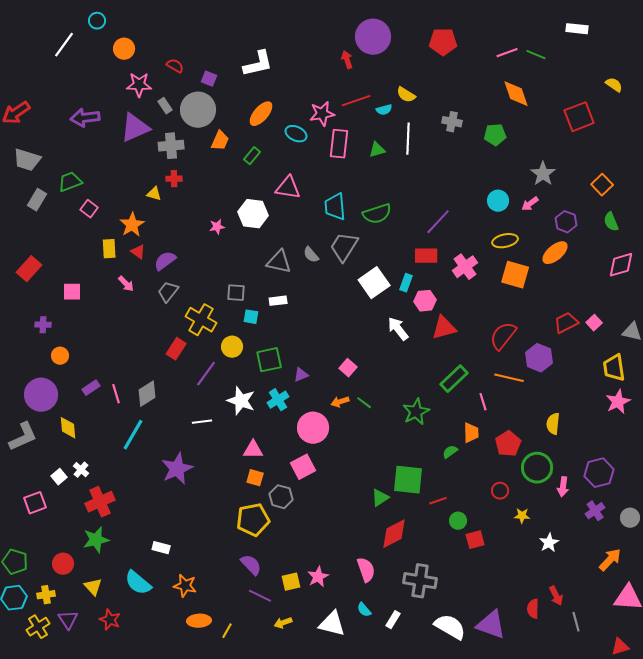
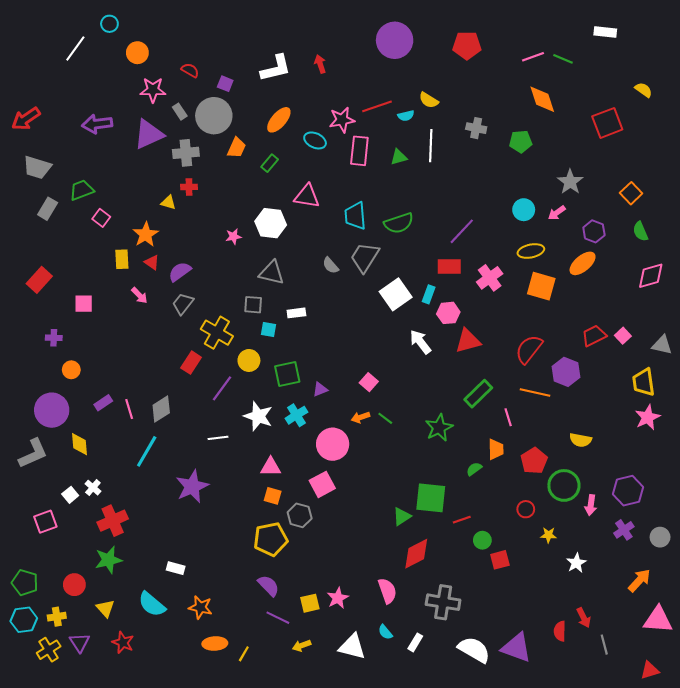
red arrow: (347, 60) -> (320, 64), moved
gray triangle: (279, 262) -> (272, 273), moved
yellow semicircle: (553, 424) -> (580, 440), turned -85

